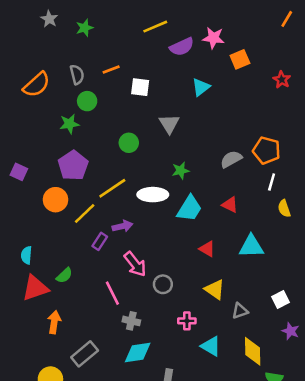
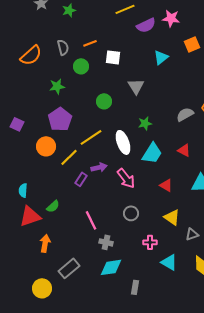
orange square: (240, 59) -> (192, 44), moved
green circle: (87, 101) -> (81, 66), moved
white ellipse: (153, 195) -> (123, 142), turned 70
pink arrow: (135, 264) -> (126, 178), moved

